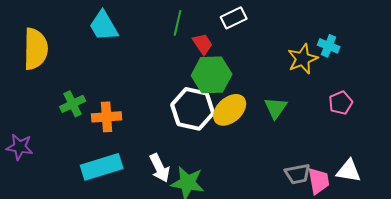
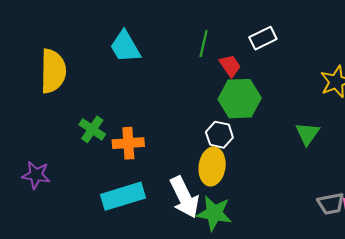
green cross: (73, 104) -> (92, 129), turned -30
white hexagon: (193, 109) -> (219, 135), size x0.6
yellow ellipse: (230, 110) -> (212, 166), moved, turned -40
white arrow: (160, 168) -> (184, 197), size x1.4

